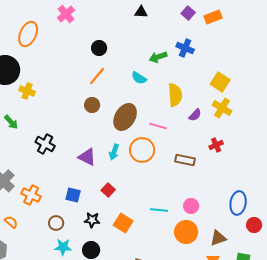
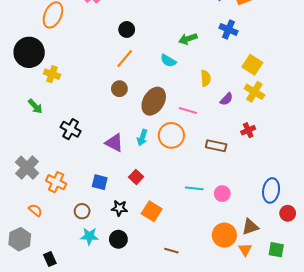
blue cross: (185, 48) -> (228, 29), moved
yellow semicircle: (175, 95) -> (206, 78), size x0.7
cyan line: (159, 210) -> (194, 188), moved
orange circle: (186, 232) -> (224, 235), moved

